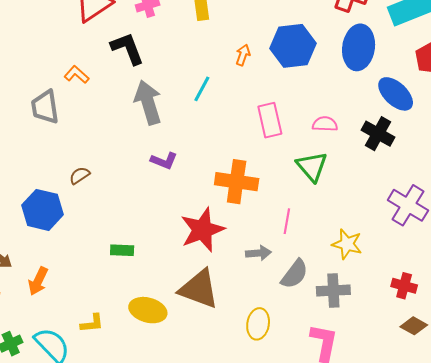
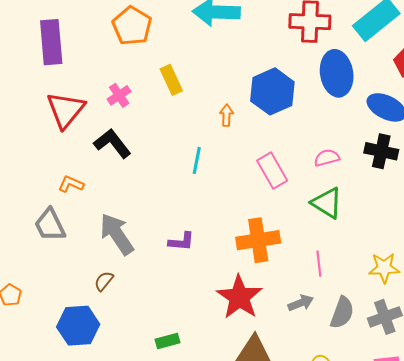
gray arrow: (148, 102) -> (117, 234), moved

